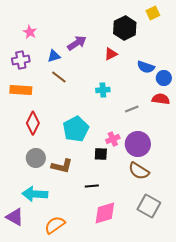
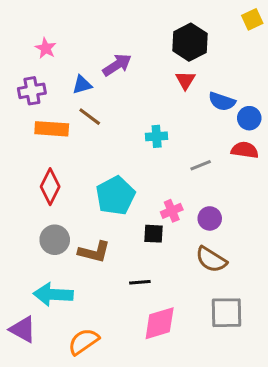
yellow square: (153, 13) -> (252, 19), moved
red triangle: (111, 54) -> (185, 80), moved, turned -32
orange rectangle: (21, 90) -> (52, 129), moved
purple circle: (138, 144) -> (210, 218), size x0.6
gray square: (149, 206) -> (226, 313), turned -30

